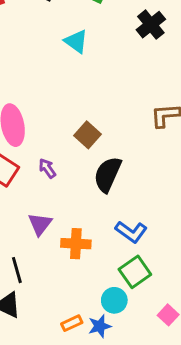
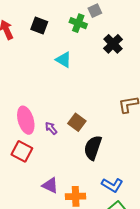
purple arrow: (47, 168) -> (51, 128), moved
purple triangle: (40, 224) -> (50, 185), turned -36

